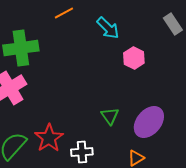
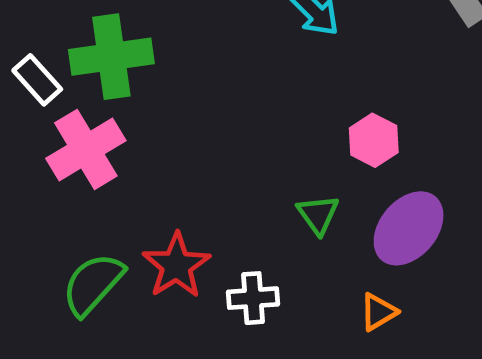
pink hexagon: (134, 58) -> (374, 140), moved

